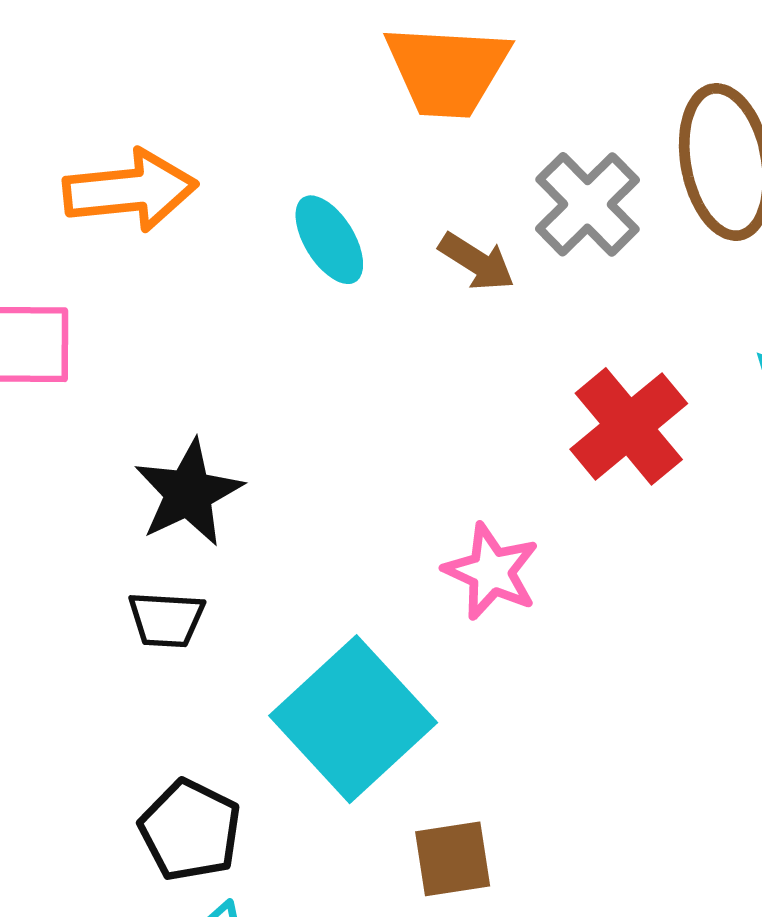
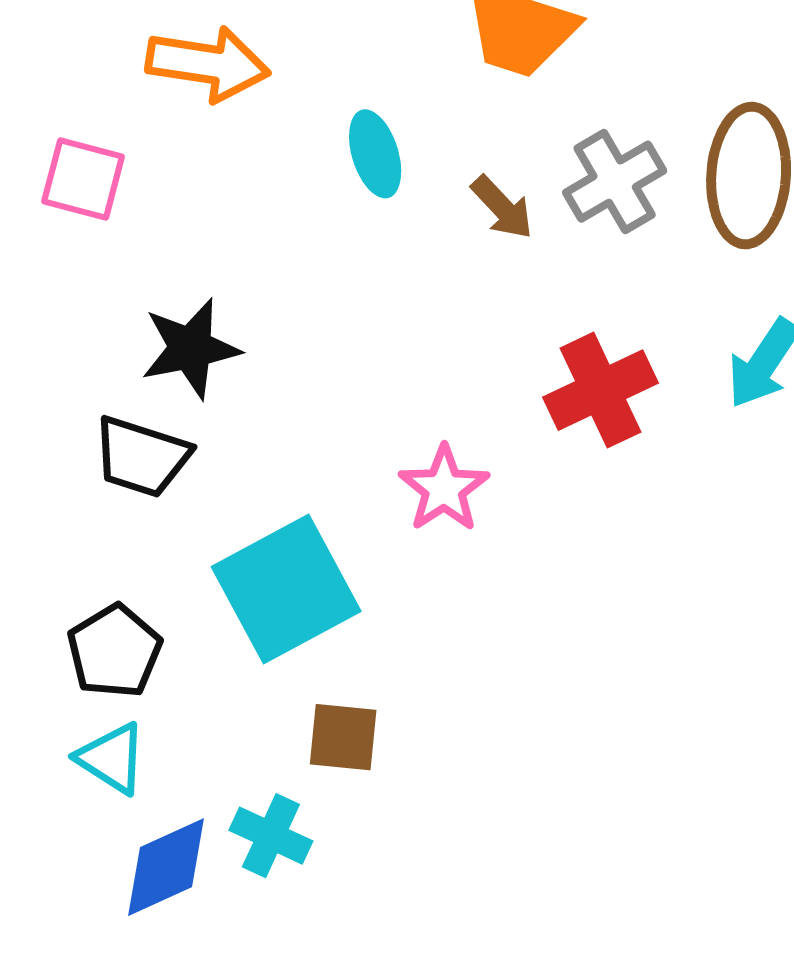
black trapezoid: (166, 619) -> (142, 457), size x1.4

